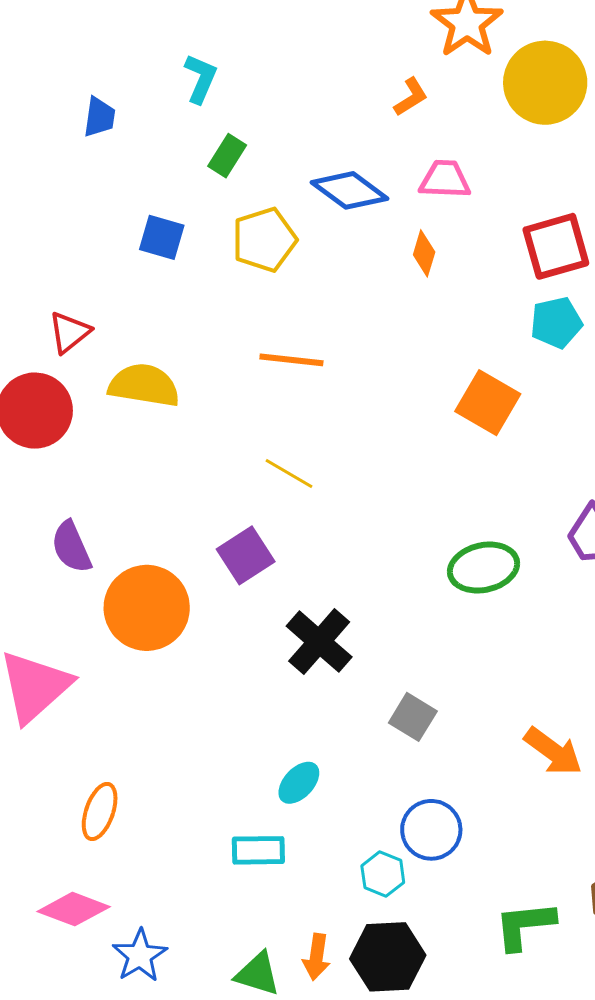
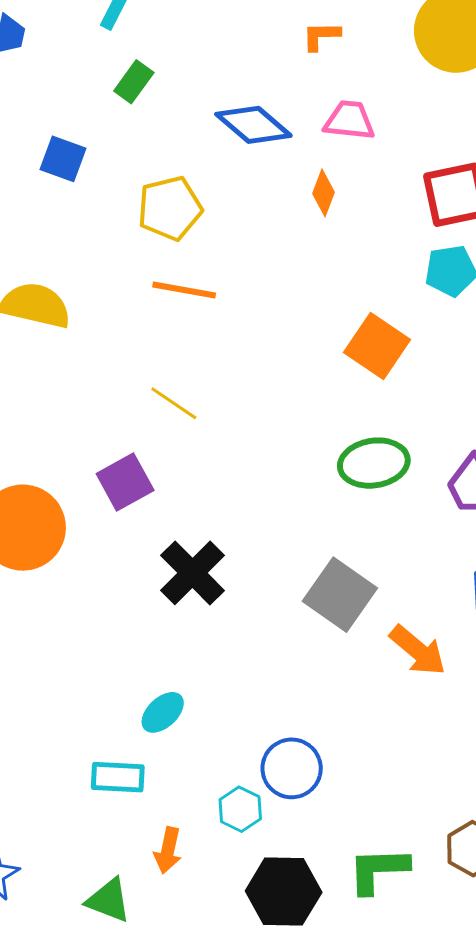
orange L-shape: (411, 97) -> (321, 36), turned -153
yellow pentagon: (264, 240) -> (170, 208), moved
green ellipse: (484, 568) -> (374, 463), moved
gray square: (413, 717) -> (340, 595), moved, size x1.5
orange arrow: (553, 751) -> (418, 650), moved
orange arrow: (316, 957) -> (168, 850), moved
black hexagon: (388, 957) -> (284, 892), moved

